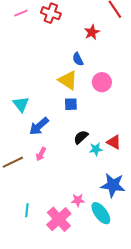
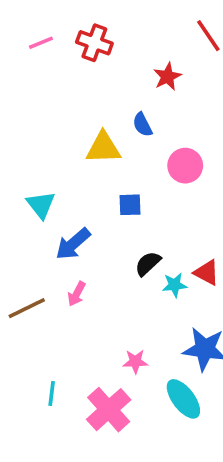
yellow triangle: (68, 80) -> (103, 148), moved, turned -35
pink star: (78, 200) -> (135, 361), moved

